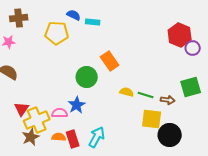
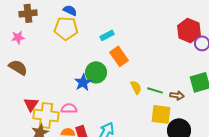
blue semicircle: (74, 15) -> (70, 10), moved
cyan rectangle: (93, 22) -> (107, 35), moved, turned -32
yellow semicircle: (127, 92) -> (136, 87), turned 48
blue star: (77, 105) -> (83, 82), moved
yellow cross: (37, 120) -> (46, 115), turned 30

